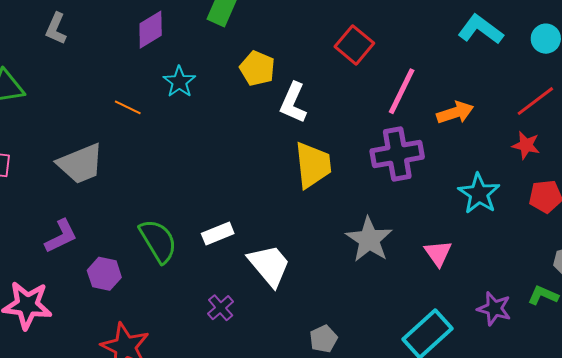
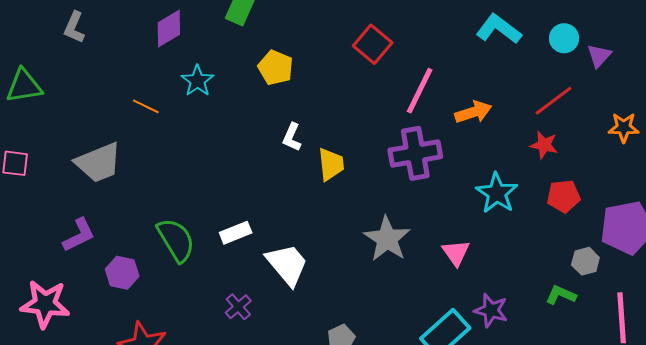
white L-shape: (293, 103) -> (292, 137), moved, size x0.7
yellow trapezoid: (313, 165) -> (331, 164), size x0.7
purple star: (494, 309) -> (491, 310), moved

